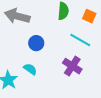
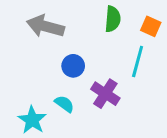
cyan line: (80, 40) -> (138, 61), turned 75
purple cross: (72, 66) -> (105, 94), moved

